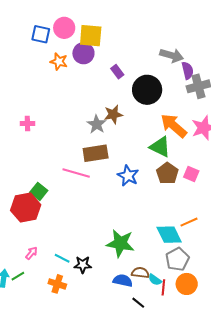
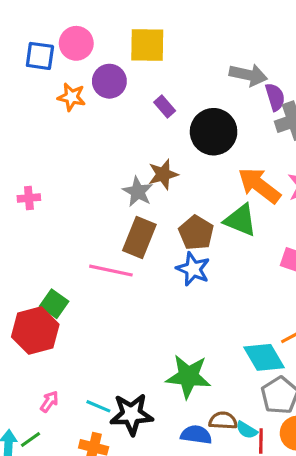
yellow square: (91, 36) -> (147, 45), moved
brown rectangle: (96, 153) -> (139, 237), turned -55
brown pentagon: (167, 173) -> (196, 233), moved
black star: (83, 265) -> (131, 414), size x1.5

